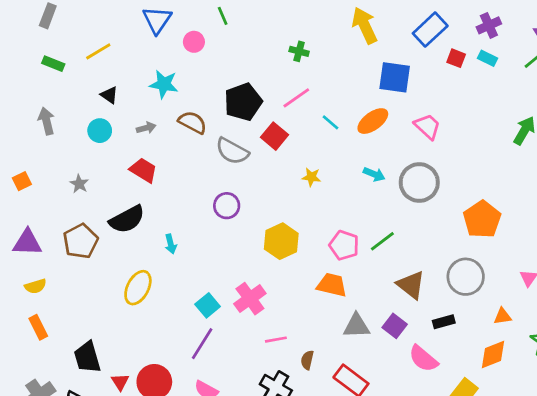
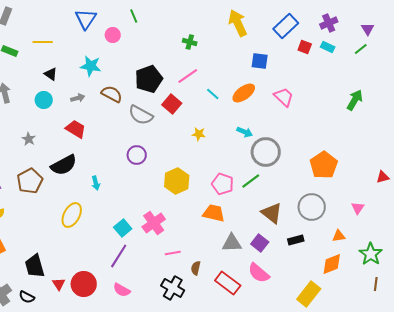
yellow line: (98, 51) -> (43, 42), turned 30
blue square: (395, 77) -> (260, 61), size x0.7
gray circle: (419, 182) -> (266, 152), moved
pink semicircle: (423, 359) -> (259, 273), moved

